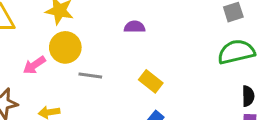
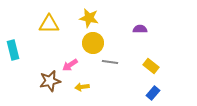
pink arrow: (34, 65) -> (70, 65), moved

